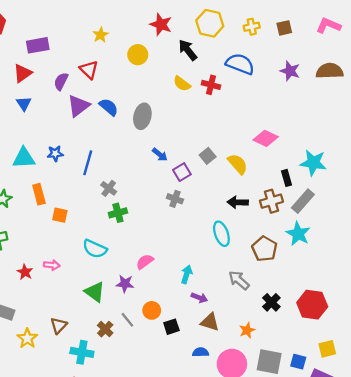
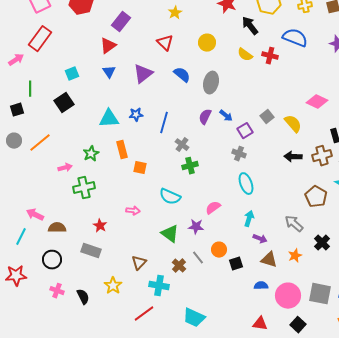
purple rectangle: (38, 45) -> (121, 22), turned -42
yellow circle: (138, 55) -> (207, 43), moved
purple semicircle: (61, 81) -> (205, 117), moved
purple triangle: (78, 106) -> (143, 74), moved
cyan ellipse: (221, 234) -> (246, 184), moved
red star: (25, 272) -> (100, 226), moved
orange star: (247, 330) -> (295, 256), moved
yellow star: (27, 338) -> (113, 286), moved

